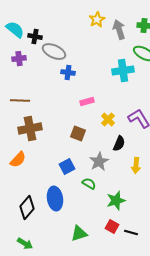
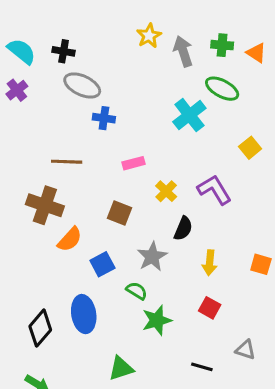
black cross: (35, 37) -> (64, 51), moved
purple cross: (19, 59) -> (17, 90), moved, turned -32
cyan cross: (123, 71) -> (189, 115), turned -30
brown line: (20, 101) -> (67, 162), moved
brown cross: (30, 129) -> (45, 205), turned 30
orange semicircle: (18, 160) -> (70, 239), moved
green star: (116, 201) -> (157, 320), moved
red square: (112, 227) -> (210, 308), moved

